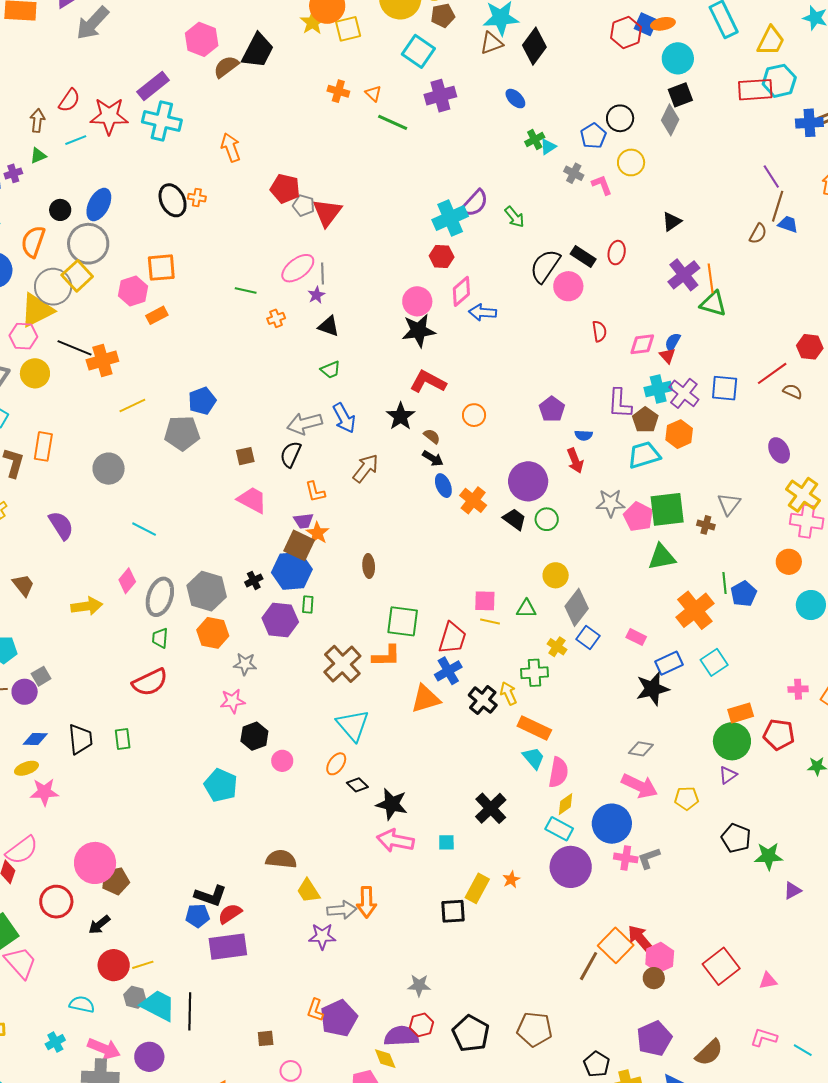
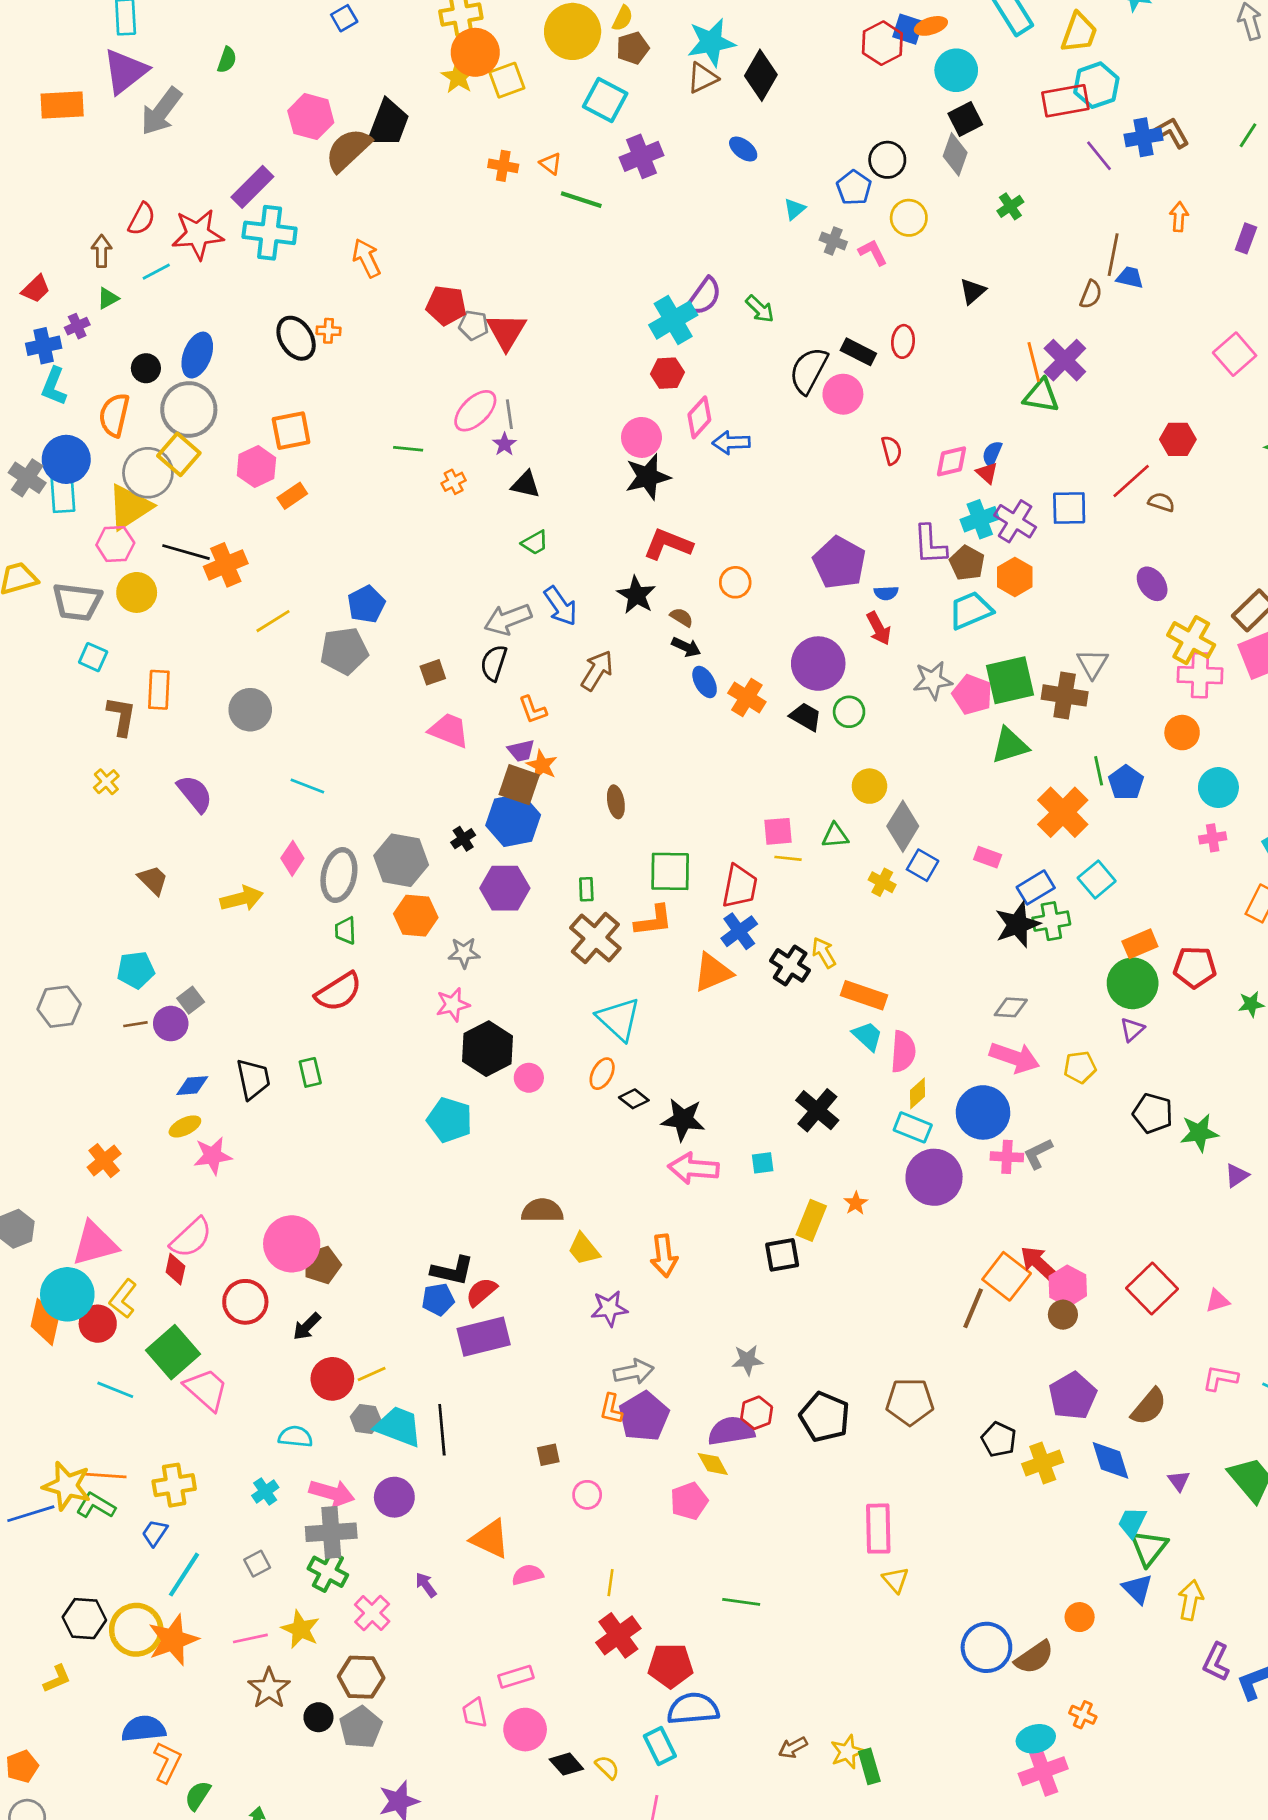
brown semicircle: (226, 67) -> (348, 150), size x1.4
green cross: (535, 140) -> (1010, 206), moved
purple line: (771, 177) -> (1099, 156), moved
purple cross: (684, 275) -> (1065, 360), moved
purple pentagon: (552, 409) -> (839, 563), size x1.5
brown cross: (706, 525) -> (1065, 695), size x1.8
green rectangle: (308, 605) -> (586, 889), moved
green cross: (534, 673) -> (1051, 921), moved
pink cross: (798, 689) -> (1213, 838), moved
black hexagon: (254, 736) -> (488, 1049), size x1.4
gray arrow: (342, 910) -> (634, 1372), moved

